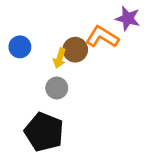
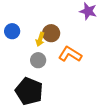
orange L-shape: (102, 37) -> (70, 54), moved

